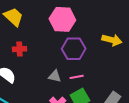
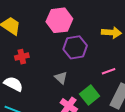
gray triangle: (55, 76) -> (61, 78), turned 40
pink line: (77, 77) -> (109, 71), moved

